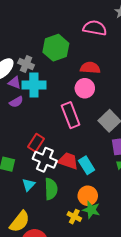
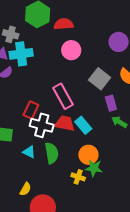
red semicircle: (90, 68) -> (64, 24), moved
pink rectangle: (71, 115) -> (63, 96), moved
cyan triangle: (28, 185) -> (29, 152), turned -40
yellow semicircle: (20, 222) -> (25, 189), size x0.6

